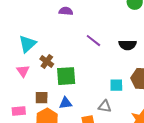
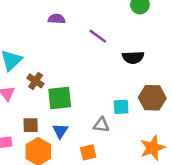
purple line: (93, 41) -> (98, 36), moved
blue triangle: (66, 103) -> (60, 131), turned -48
gray triangle: (105, 106) -> (101, 125), moved

